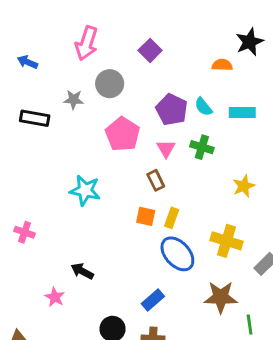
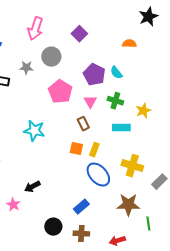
black star: (250, 42) -> (148, 17), moved
cyan rectangle: (242, 113) -> (121, 128), moved
yellow star: (244, 186) -> (143, 111), moved
black arrow: (82, 271) -> (32, 187), turned -56

